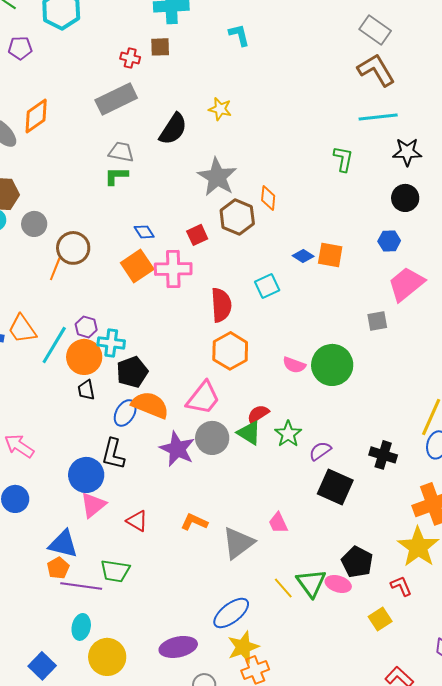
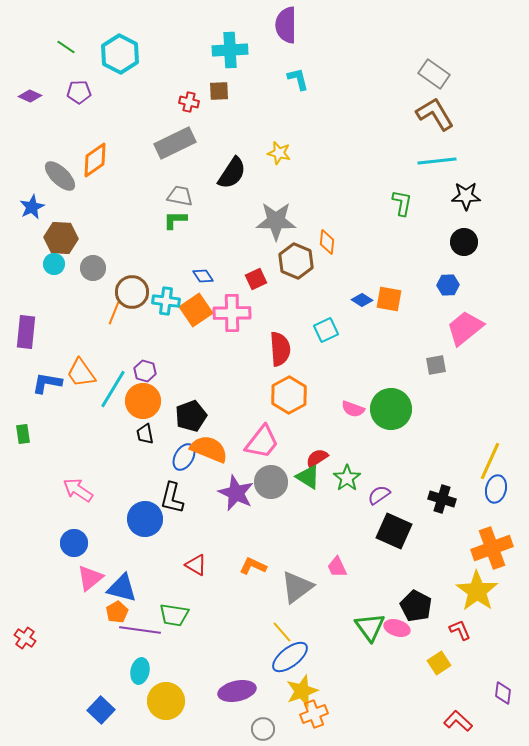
gray star: (217, 177) -> (276, 221), turned -30
cyan cross: (111, 343) -> (166, 301), moved
pink triangle: (93, 505) -> (90, 578), moved
yellow line: (283, 588) -> (282, 632), moved

